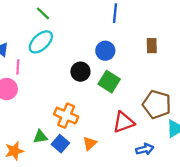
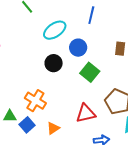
cyan ellipse: (41, 42) -> (55, 30), moved
green square: (109, 82) -> (90, 72), moved

